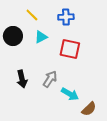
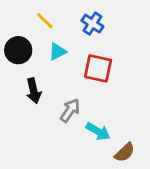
blue cross: (66, 17) -> (92, 24), turned 35
black arrow: (22, 79) -> (34, 91), moved

